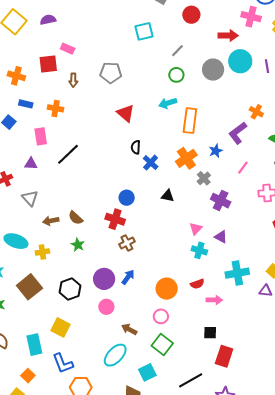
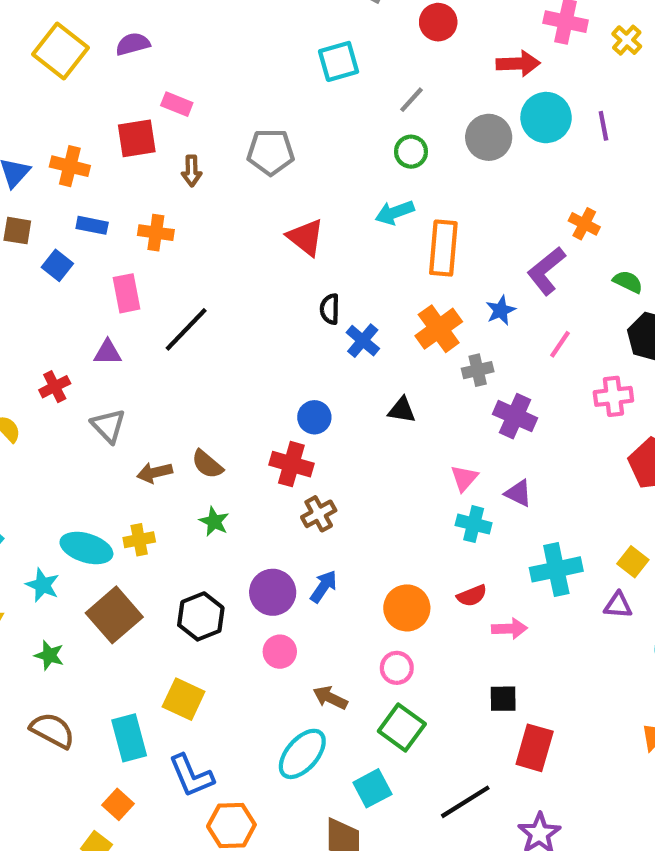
gray cross: (204, 178) -> (478, 370), turned 32
cyan ellipse: (16, 241) -> (86, 548), moved

